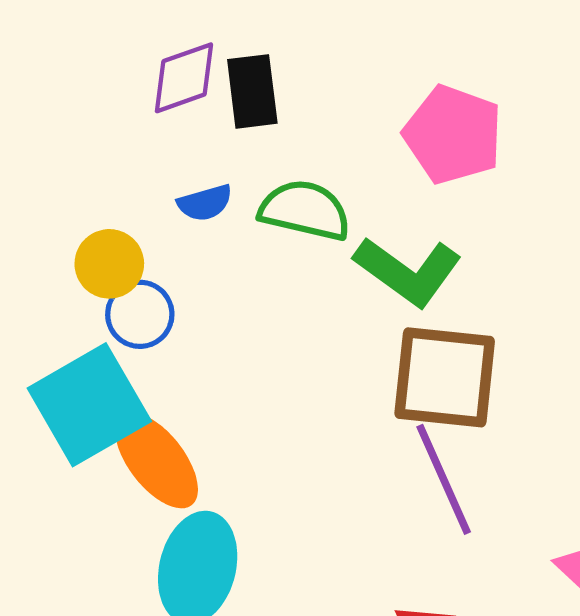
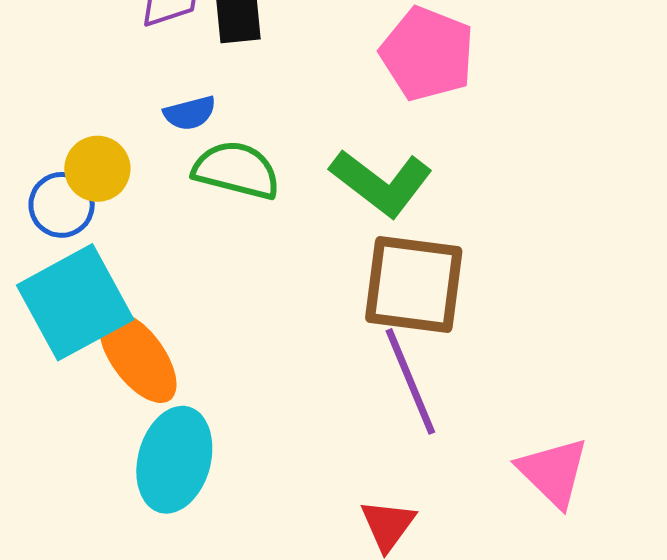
green semicircle: (305, 210) -> (236, 170), moved
blue circle: (140, 314) -> (62, 205), moved

